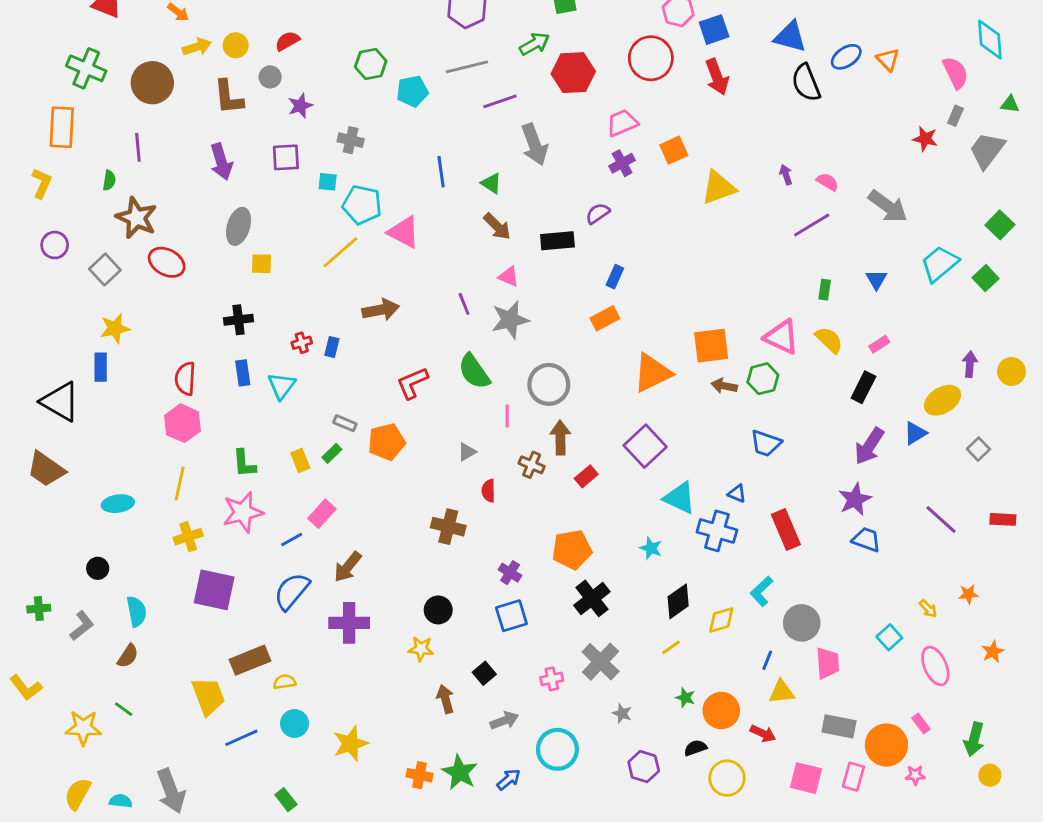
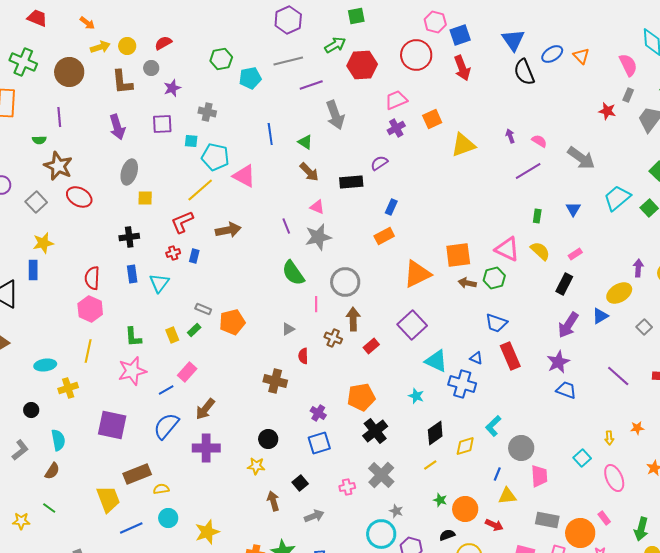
blue triangle: (790, 37) -> (513, 40), turned 40
green semicircle: (109, 180) -> (39, 140), turned 80
red L-shape: (412, 383) -> (182, 222), moved
red rectangle: (786, 529) -> (510, 356), moved
yellow cross: (188, 537) -> (68, 388), moved
yellow arrow: (928, 609) -> (609, 438), turned 40
yellow star: (83, 728) -> (21, 521), size x0.7
cyan circle: (557, 749) -> (381, 534), moved

